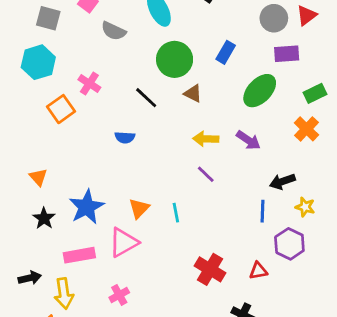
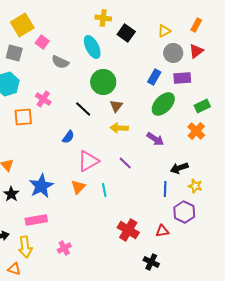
blue rectangle: (226, 52) -> (154, 77), moved
brown triangle: (193, 93) -> (116, 106), turned 40
orange square: (61, 109) -> (23, 117), turned 30
blue semicircle: (125, 137) -> (68, 137), turned -56
yellow arrow: (206, 139) -> (119, 128), moved
pink triangle: (123, 242) -> (88, 161), moved

